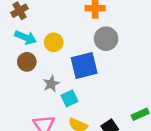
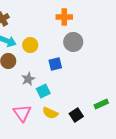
blue square: (84, 66) -> (55, 64), size x0.6

